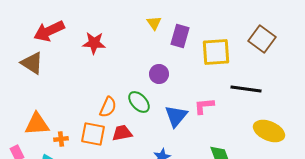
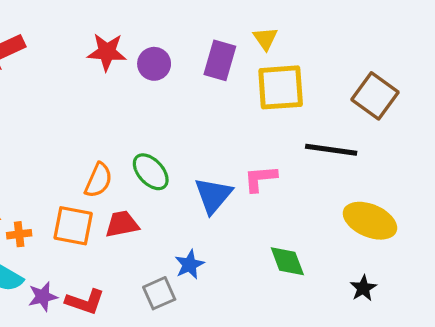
yellow triangle: (154, 23) -> (265, 39), moved
brown square: (262, 39) -> (375, 96), moved
red star: (94, 43) -> (107, 52), moved
purple circle: (159, 74) -> (154, 64), moved

